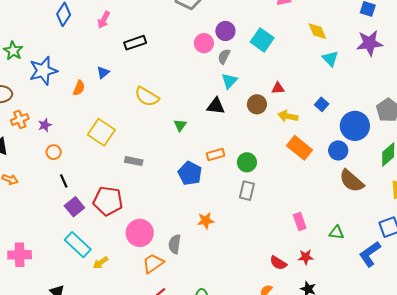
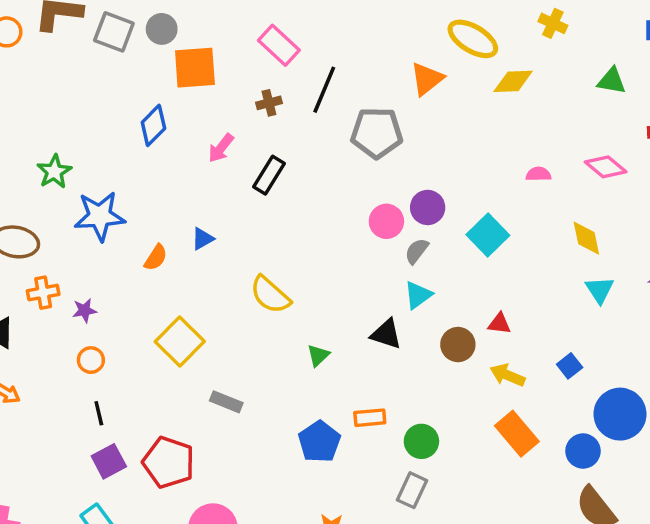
black rectangle: (135, 43) -> (269, 175), moved, turned -50

